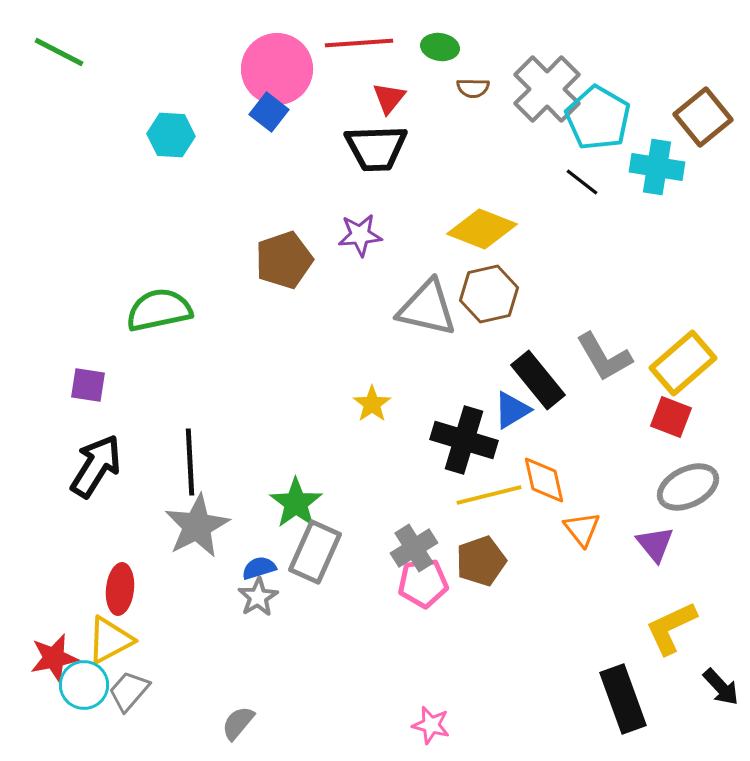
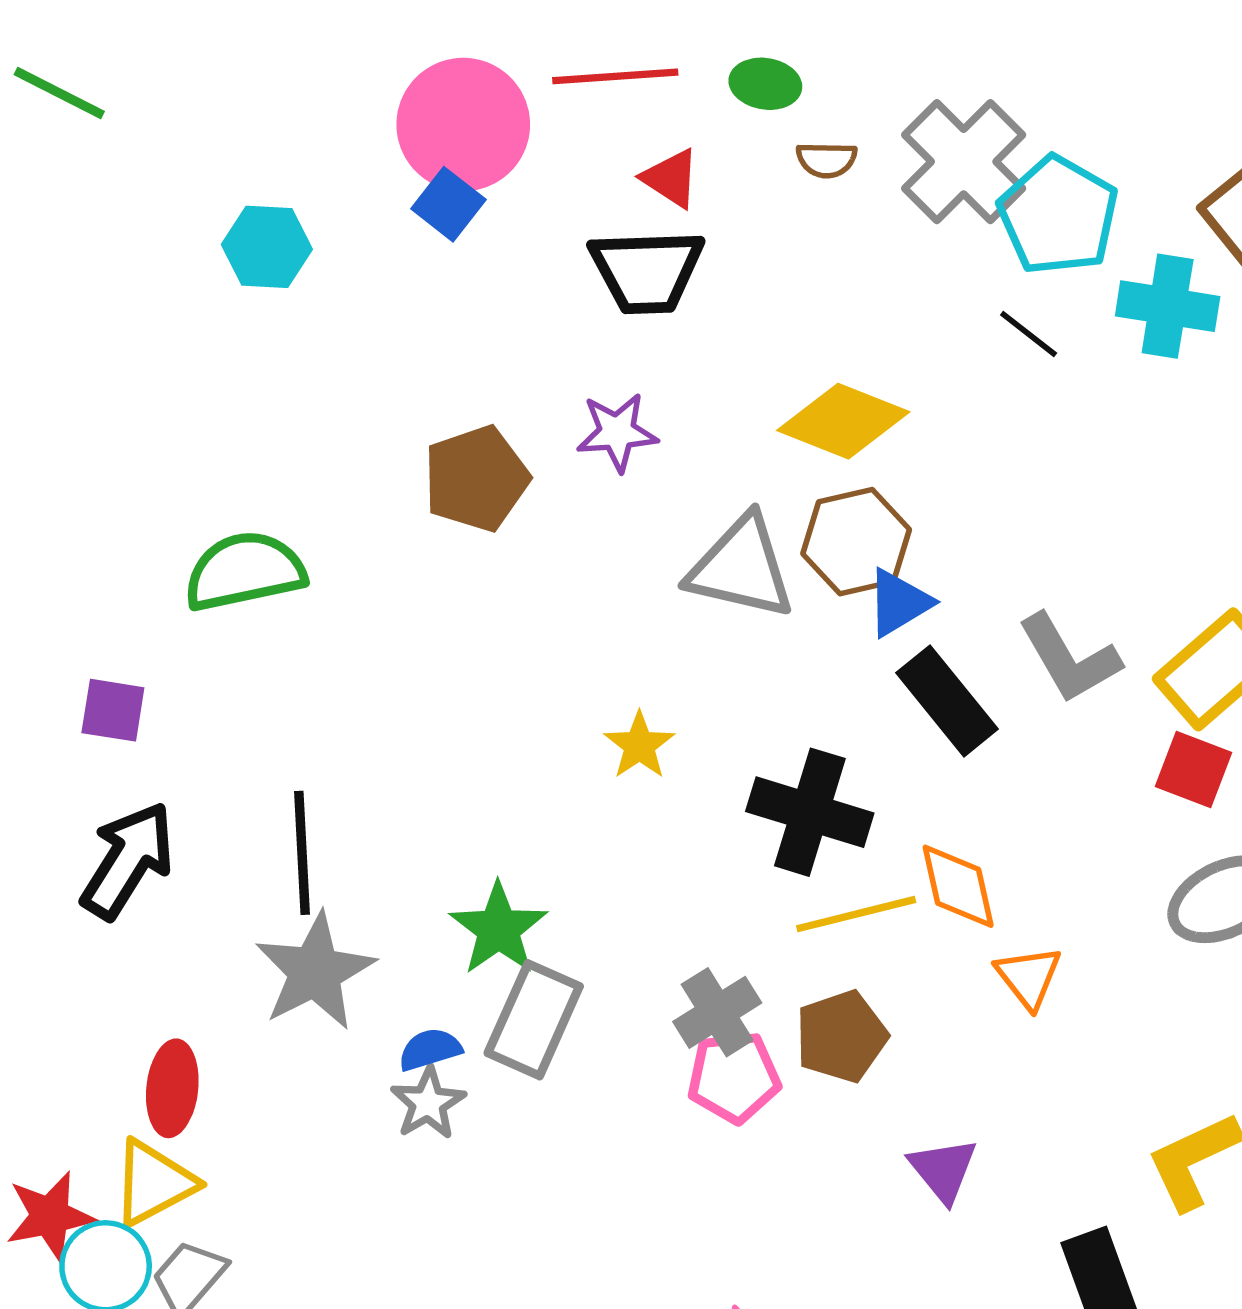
red triangle: (389, 98) -> (671, 178), turned -36
blue triangle: (512, 410) -> (899, 603), moved
purple triangle: (655, 544) -> (943, 1170), moved

